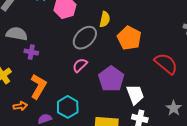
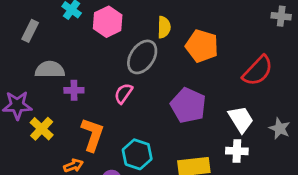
red semicircle: (166, 64) -> (258, 71), turned 105
pink semicircle: (80, 65) -> (123, 93), moved
white trapezoid: (135, 95) -> (241, 119), moved

